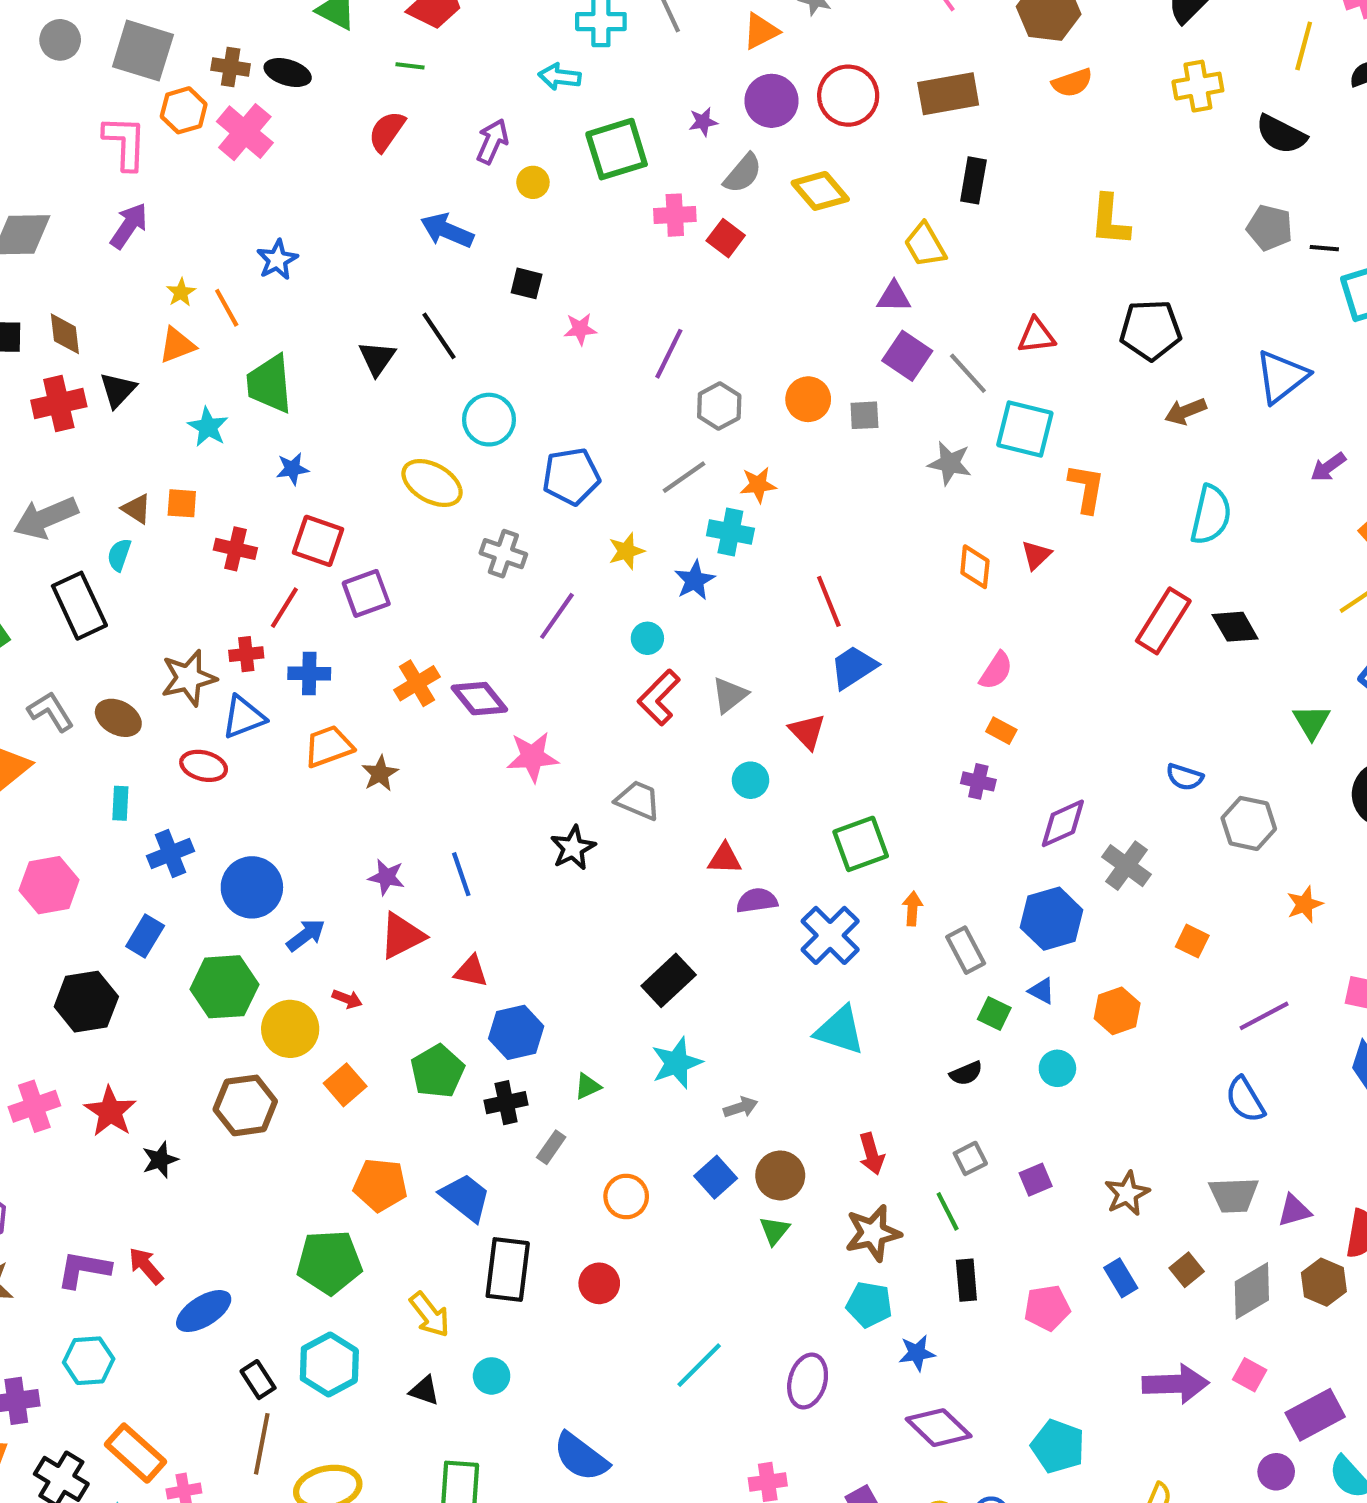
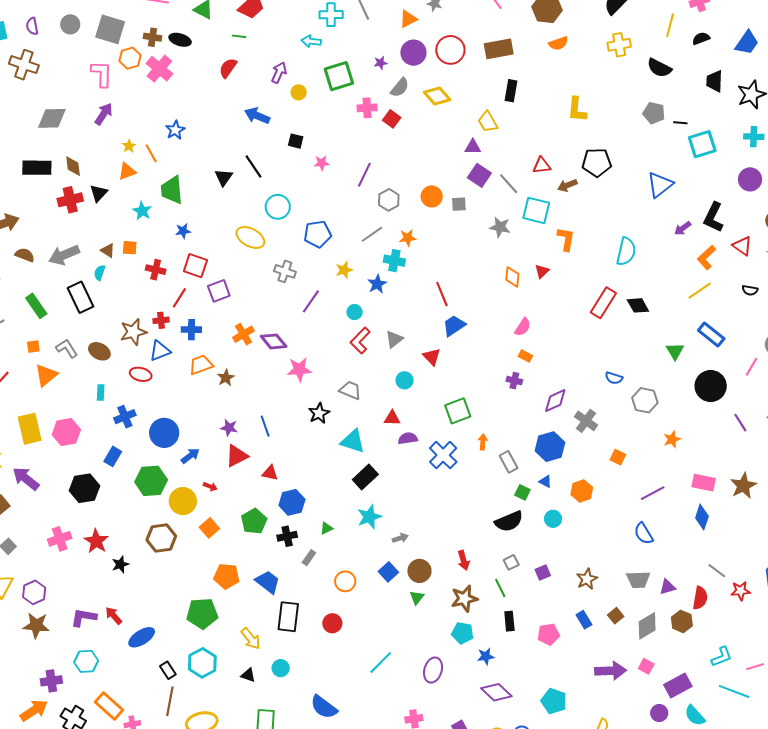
brown arrow: (1186, 411) -> (567, 185), moved
cyan triangle: (840, 1030) -> (353, 441), moved
black semicircle: (966, 1073) -> (509, 521), size x1.8

